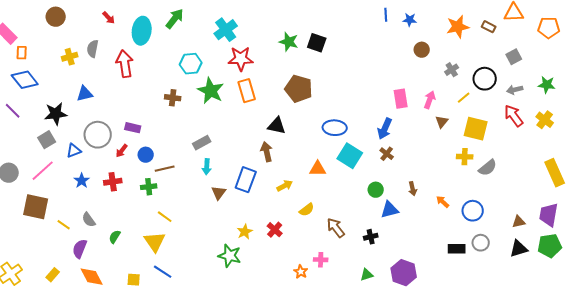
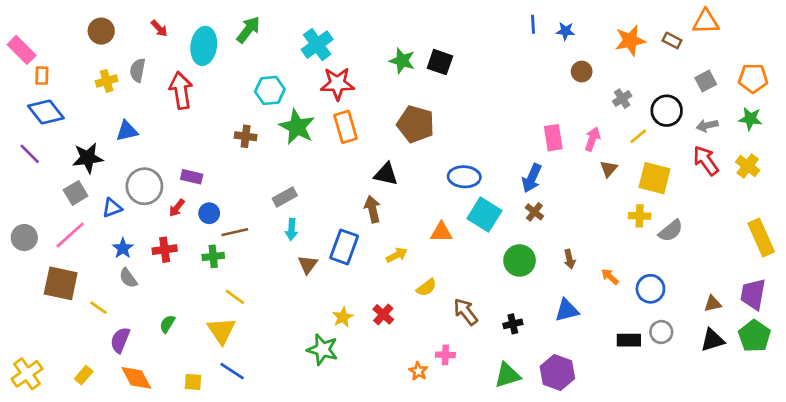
brown circle: (56, 17) -> (101, 31), moved
orange pentagon: (549, 28) -> (753, 78), moved
green circle: (376, 190) -> (520, 260), size x1.5
blue triangle: (390, 210) -> (567, 310), moved
gray semicircle: (89, 220) -> (128, 278), moved
green pentagon: (550, 246) -> (754, 336), turned -30
green triangle: (367, 275) -> (507, 375), size x1.5

